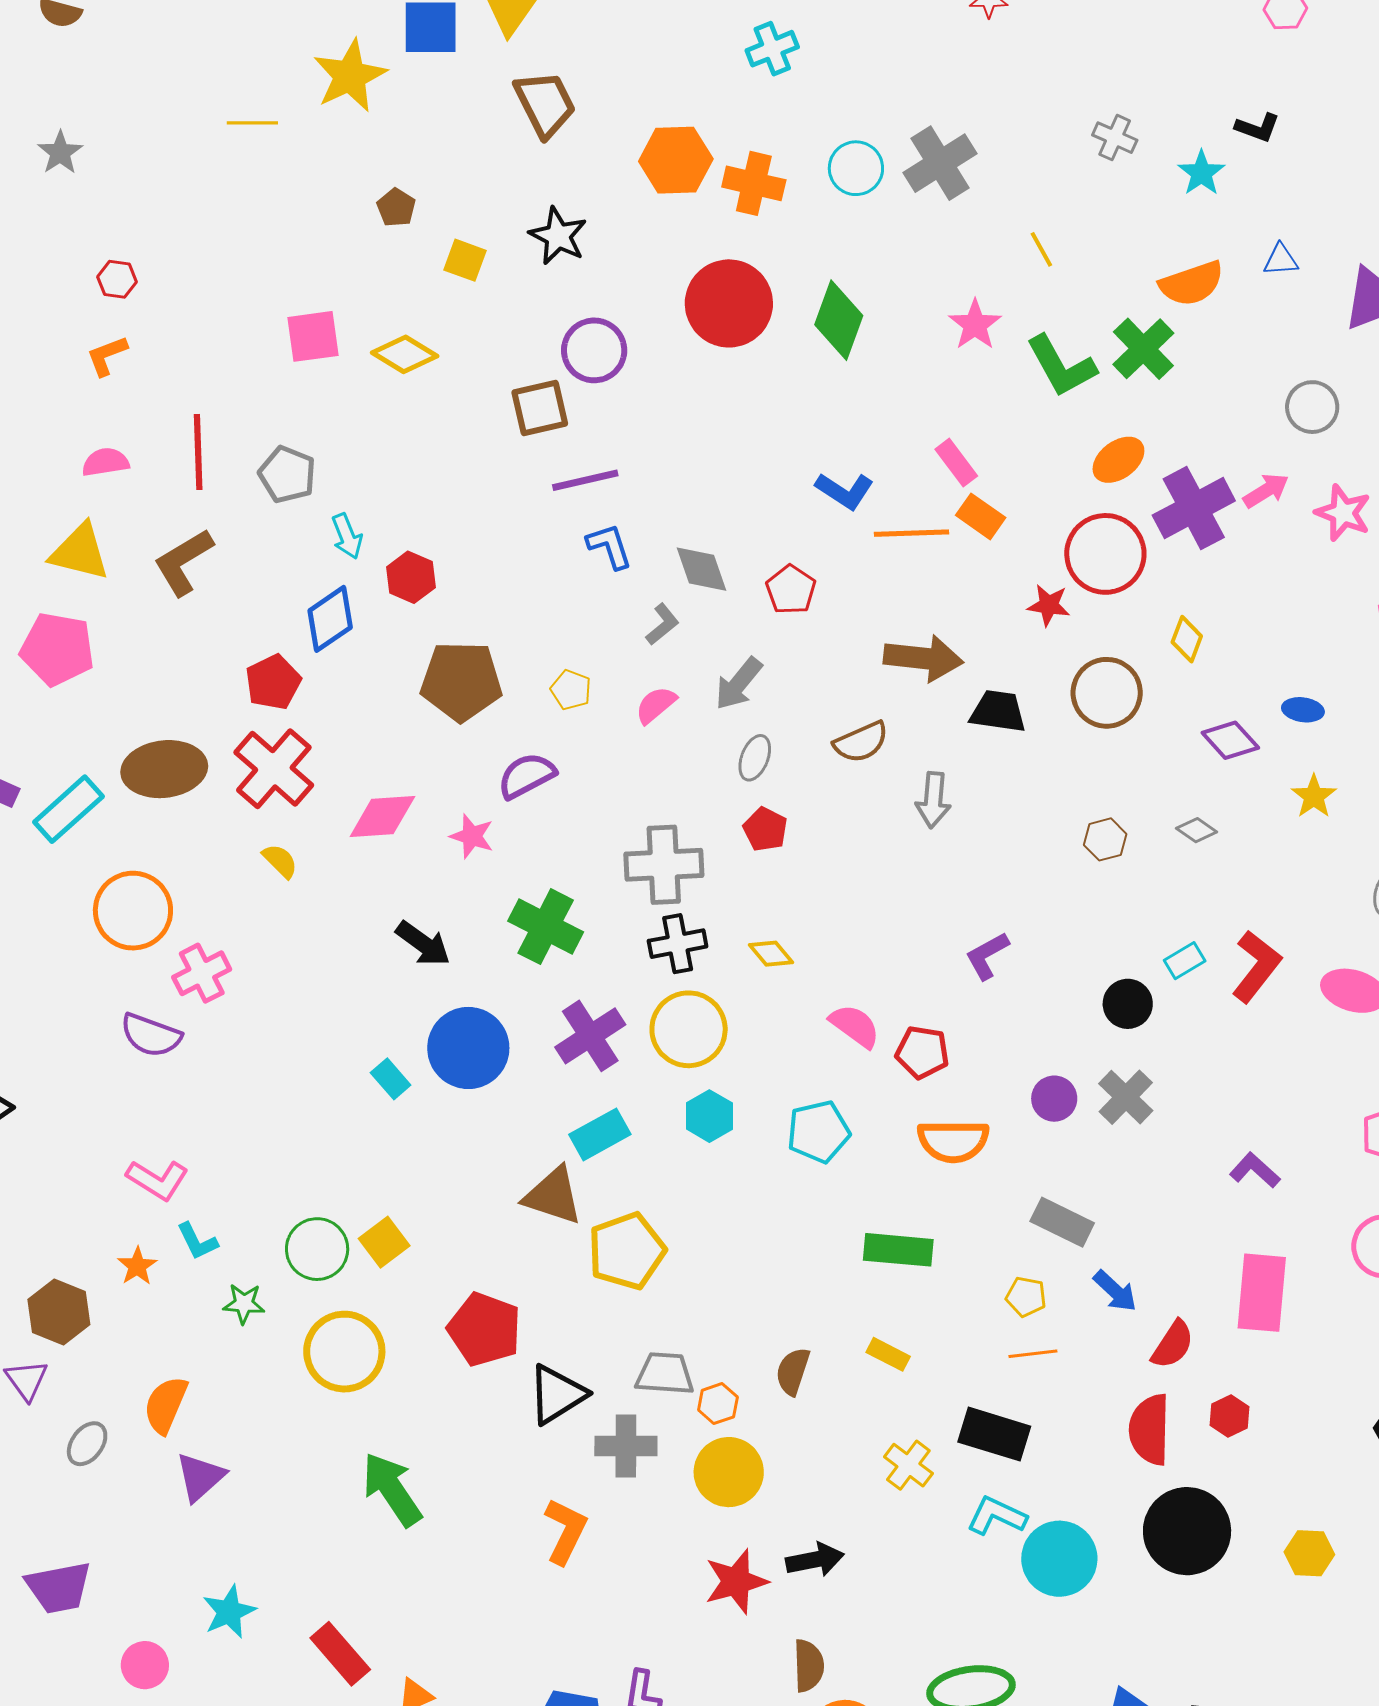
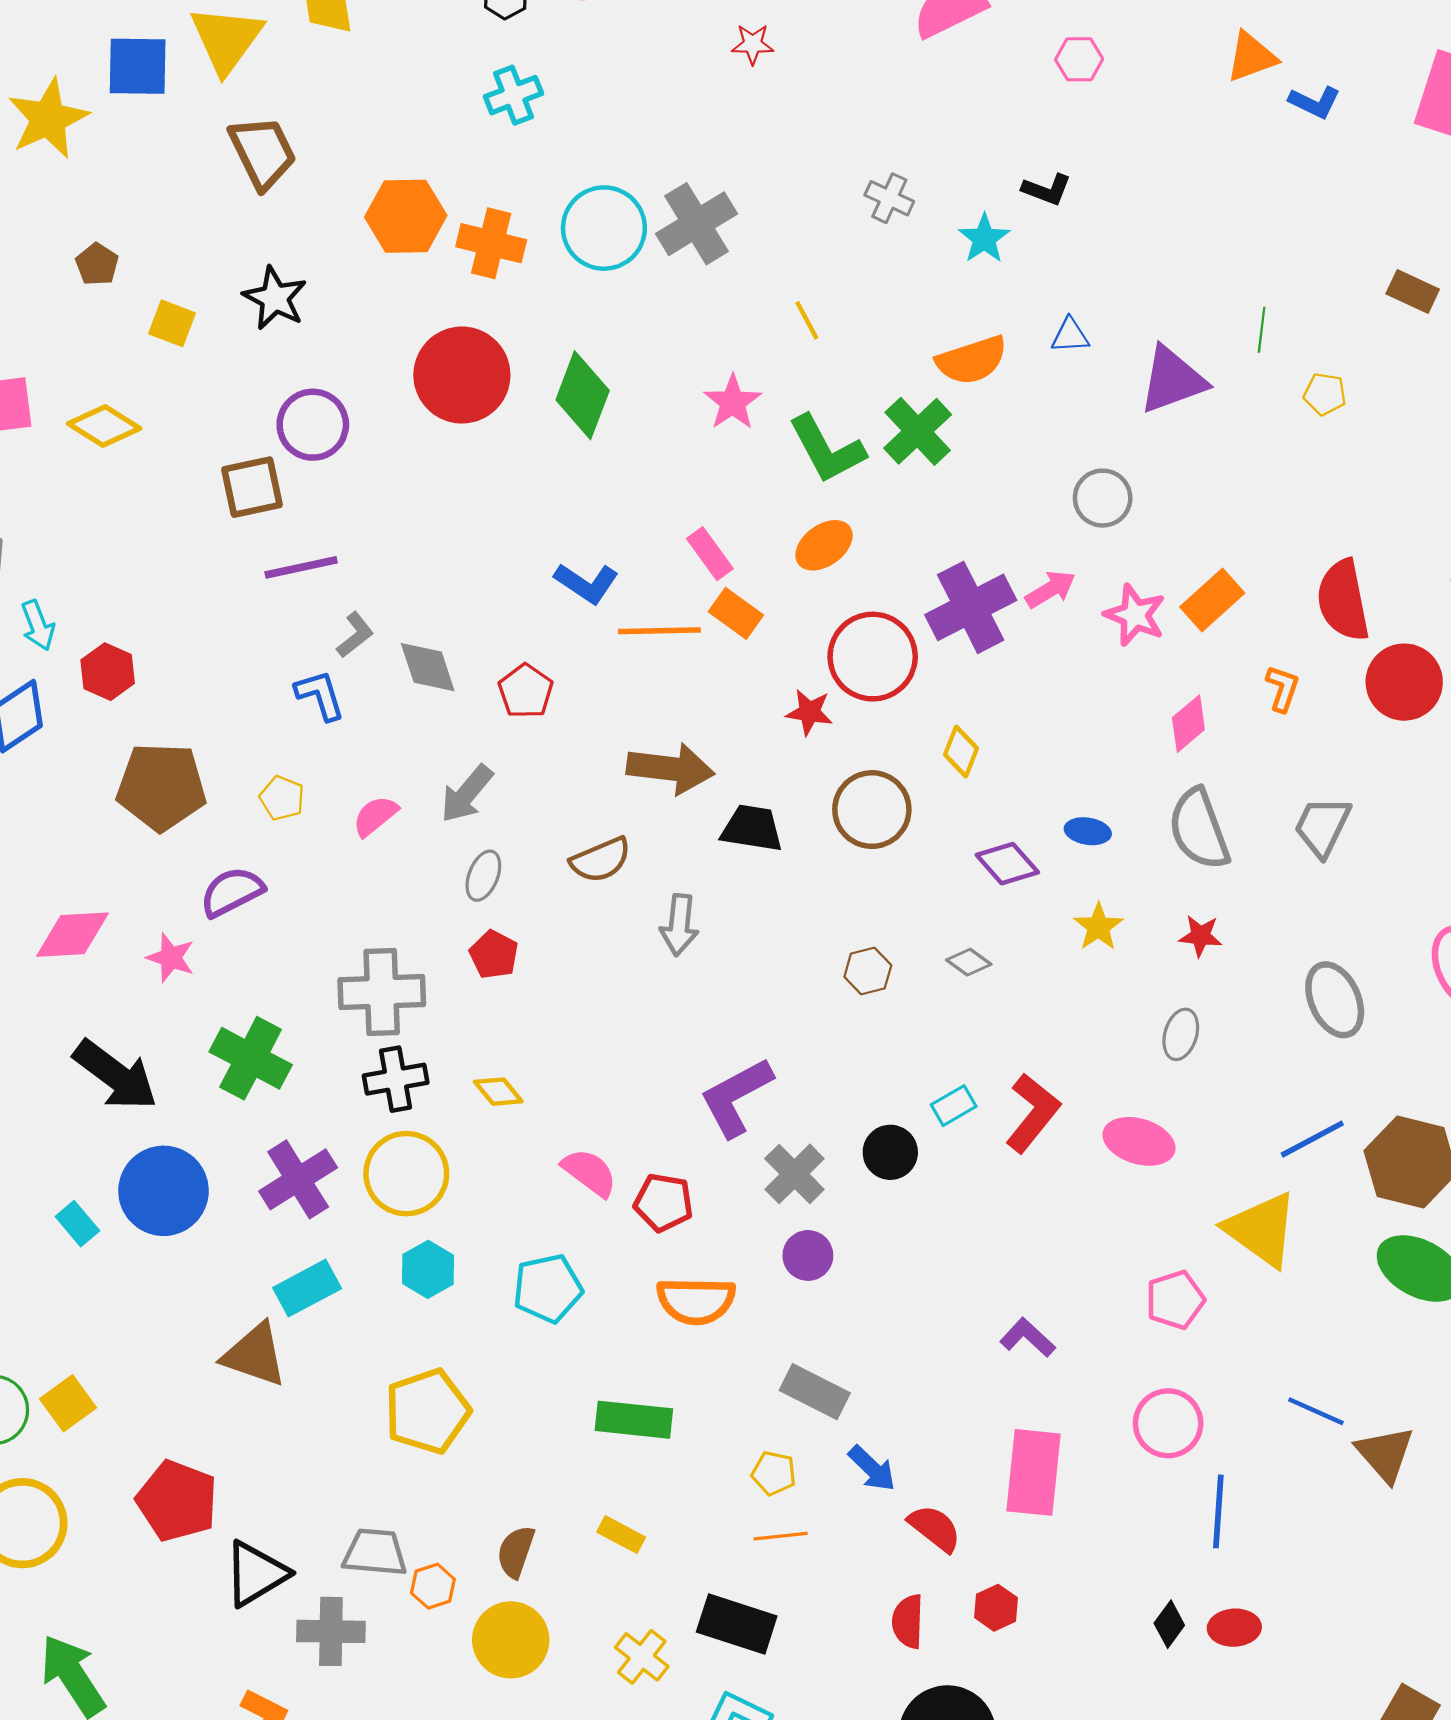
cyan circle: (856, 168) -> (604, 228), size x1.4
orange ellipse: (1118, 460) -> (824, 545), moved
blue L-shape: (609, 546) -> (320, 695), moved
gray L-shape: (662, 624) -> (355, 635), moved
black arrow: (423, 944) -> (115, 1075), size x1.4
purple L-shape: (987, 956) -> (736, 1097), size x1.5
gray cross: (1126, 1097) -> (794, 1174), moved
yellow pentagon: (627, 1251) -> (427, 1411), moved
red semicircle: (1173, 1345) -> (935, 1528), turned -86
red semicircle: (1150, 1430) -> (908, 1621), size x0.7
yellow circle: (729, 1472) -> (511, 1640), moved

